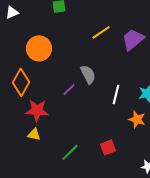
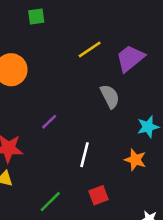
gray semicircle: (88, 74) -> (110, 96), moved
white line: (116, 94) -> (85, 155), moved

